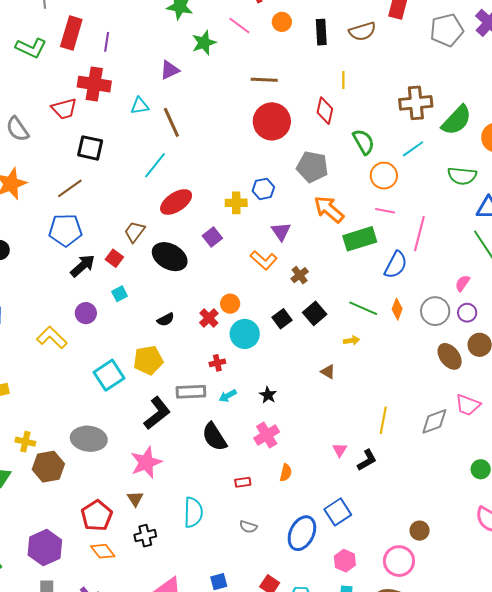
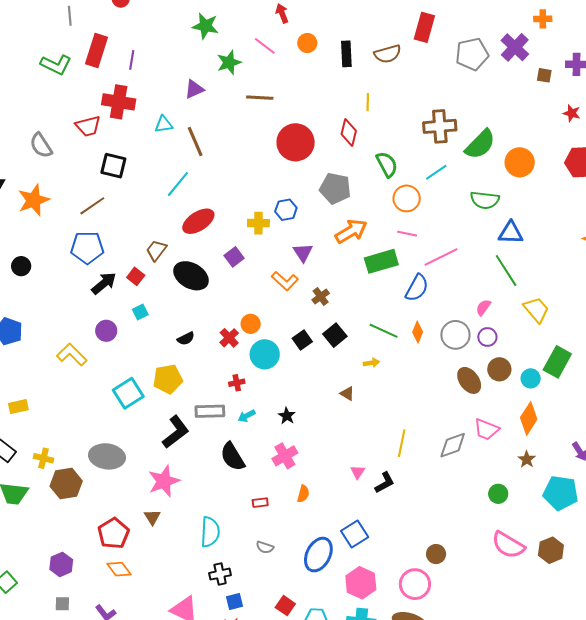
brown line: (264, 80) -> (260, 98), moved
orange arrow: (329, 209) -> (351, 231), turned 108
pink line: (419, 234) -> (441, 257), turned 48
black cross: (145, 536) -> (220, 574), moved
purple hexagon: (45, 548) -> (61, 564), size x0.7
pink hexagon: (345, 561) -> (361, 583), size x1.4

